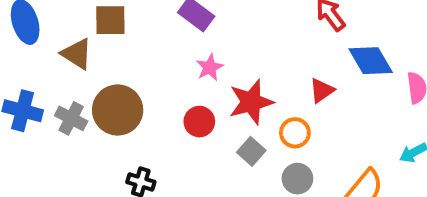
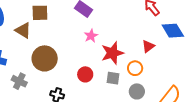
gray cross: (71, 118) -> (19, 81), moved
red circle: (199, 122) -> (85, 74), moved
gray square: (251, 151) -> (113, 78), turned -32

